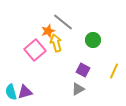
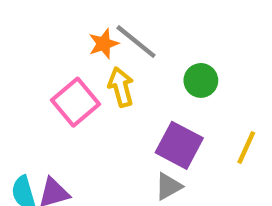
orange star: (48, 31) -> (104, 44), moved
purple square: (83, 70) -> (179, 145), size x1.5

